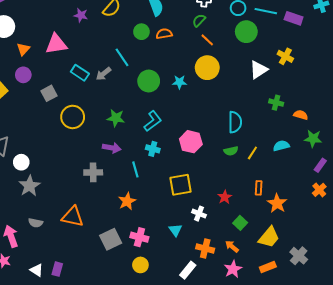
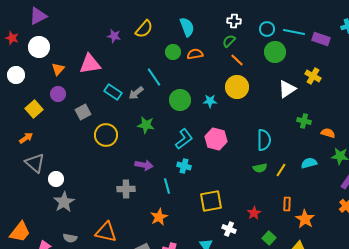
green star: (116, 118) -> (146, 125), moved
pink hexagon: (191, 142) -> (216, 139), moved

